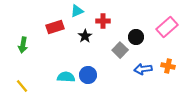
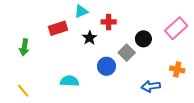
blue arrow: (143, 69) -> (151, 86), moved
blue circle: (88, 75) -> (106, 66), moved

